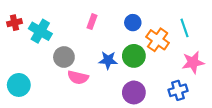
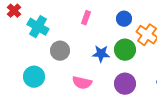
red cross: (14, 23) -> (14, 11), moved, turned -32
pink semicircle: (78, 77) -> (82, 83), moved
cyan circle: (19, 85) -> (34, 77), moved

